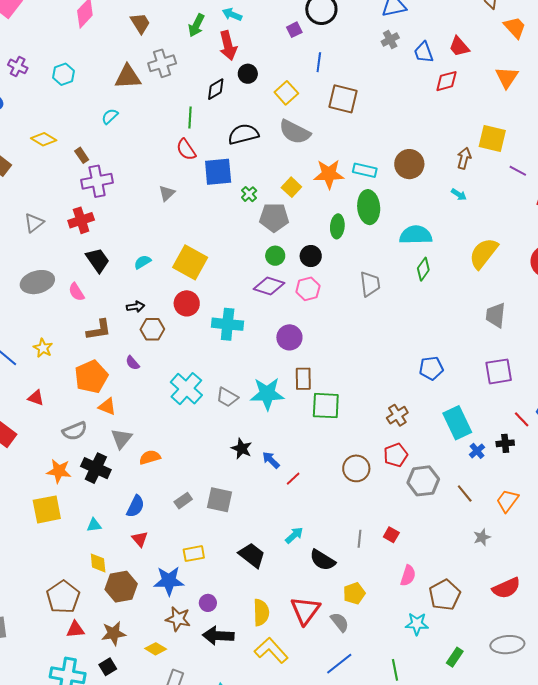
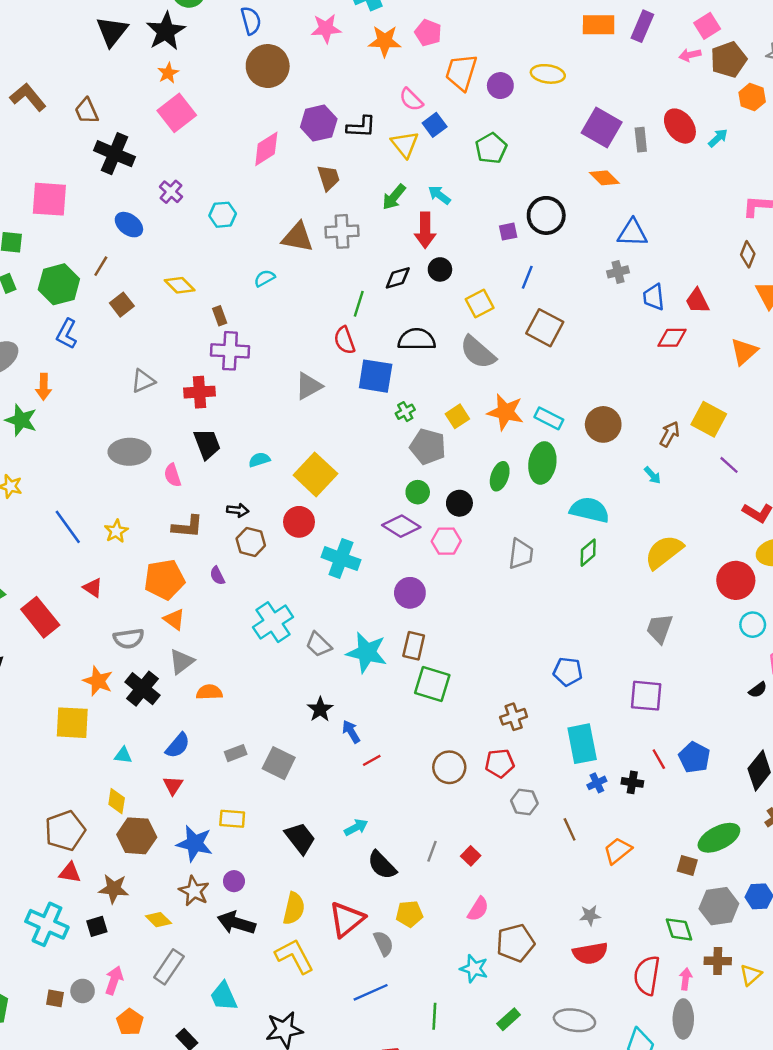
gray triangle: (167, 193) -> (309, 386), size x1.4
gray hexagon: (423, 481) -> (524, 802), size x0.7
gray star: (482, 537) -> (590, 915), moved

